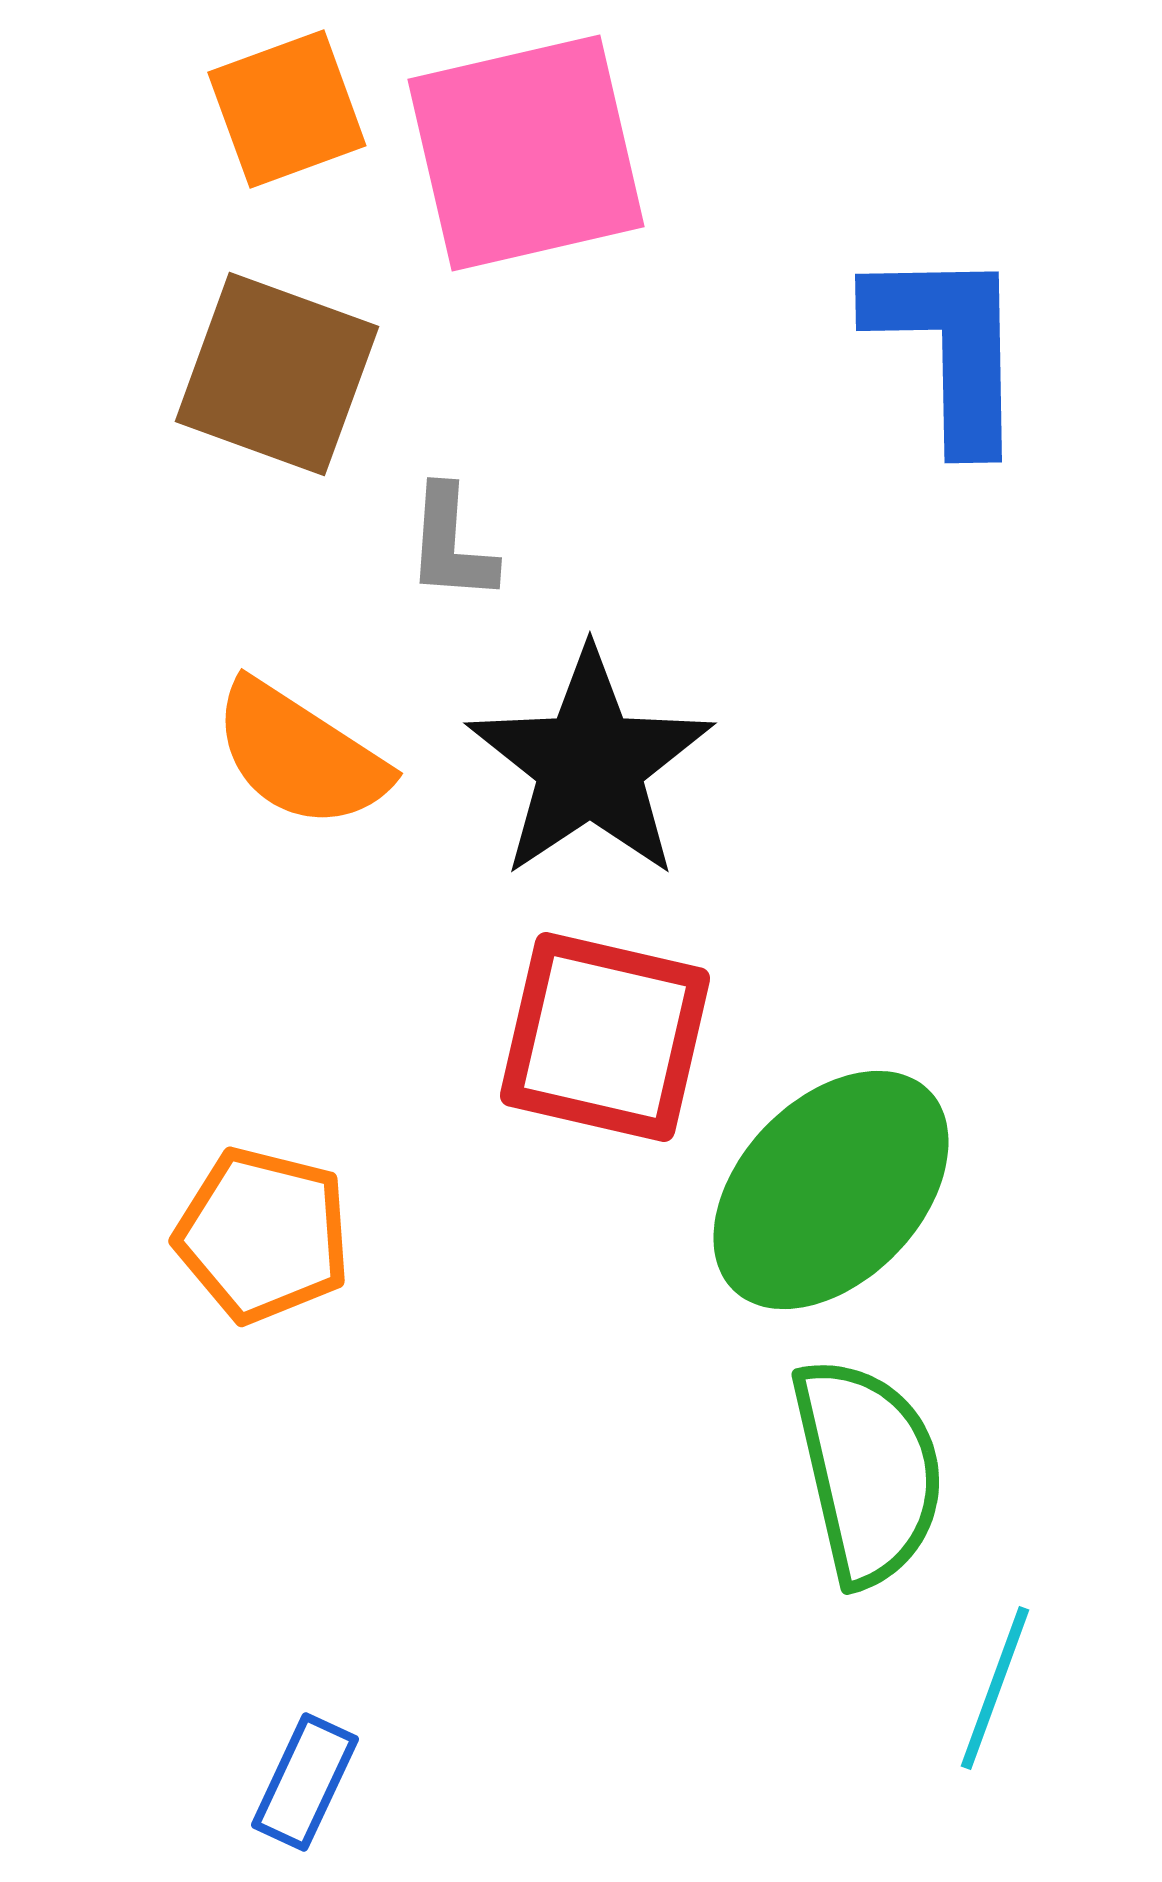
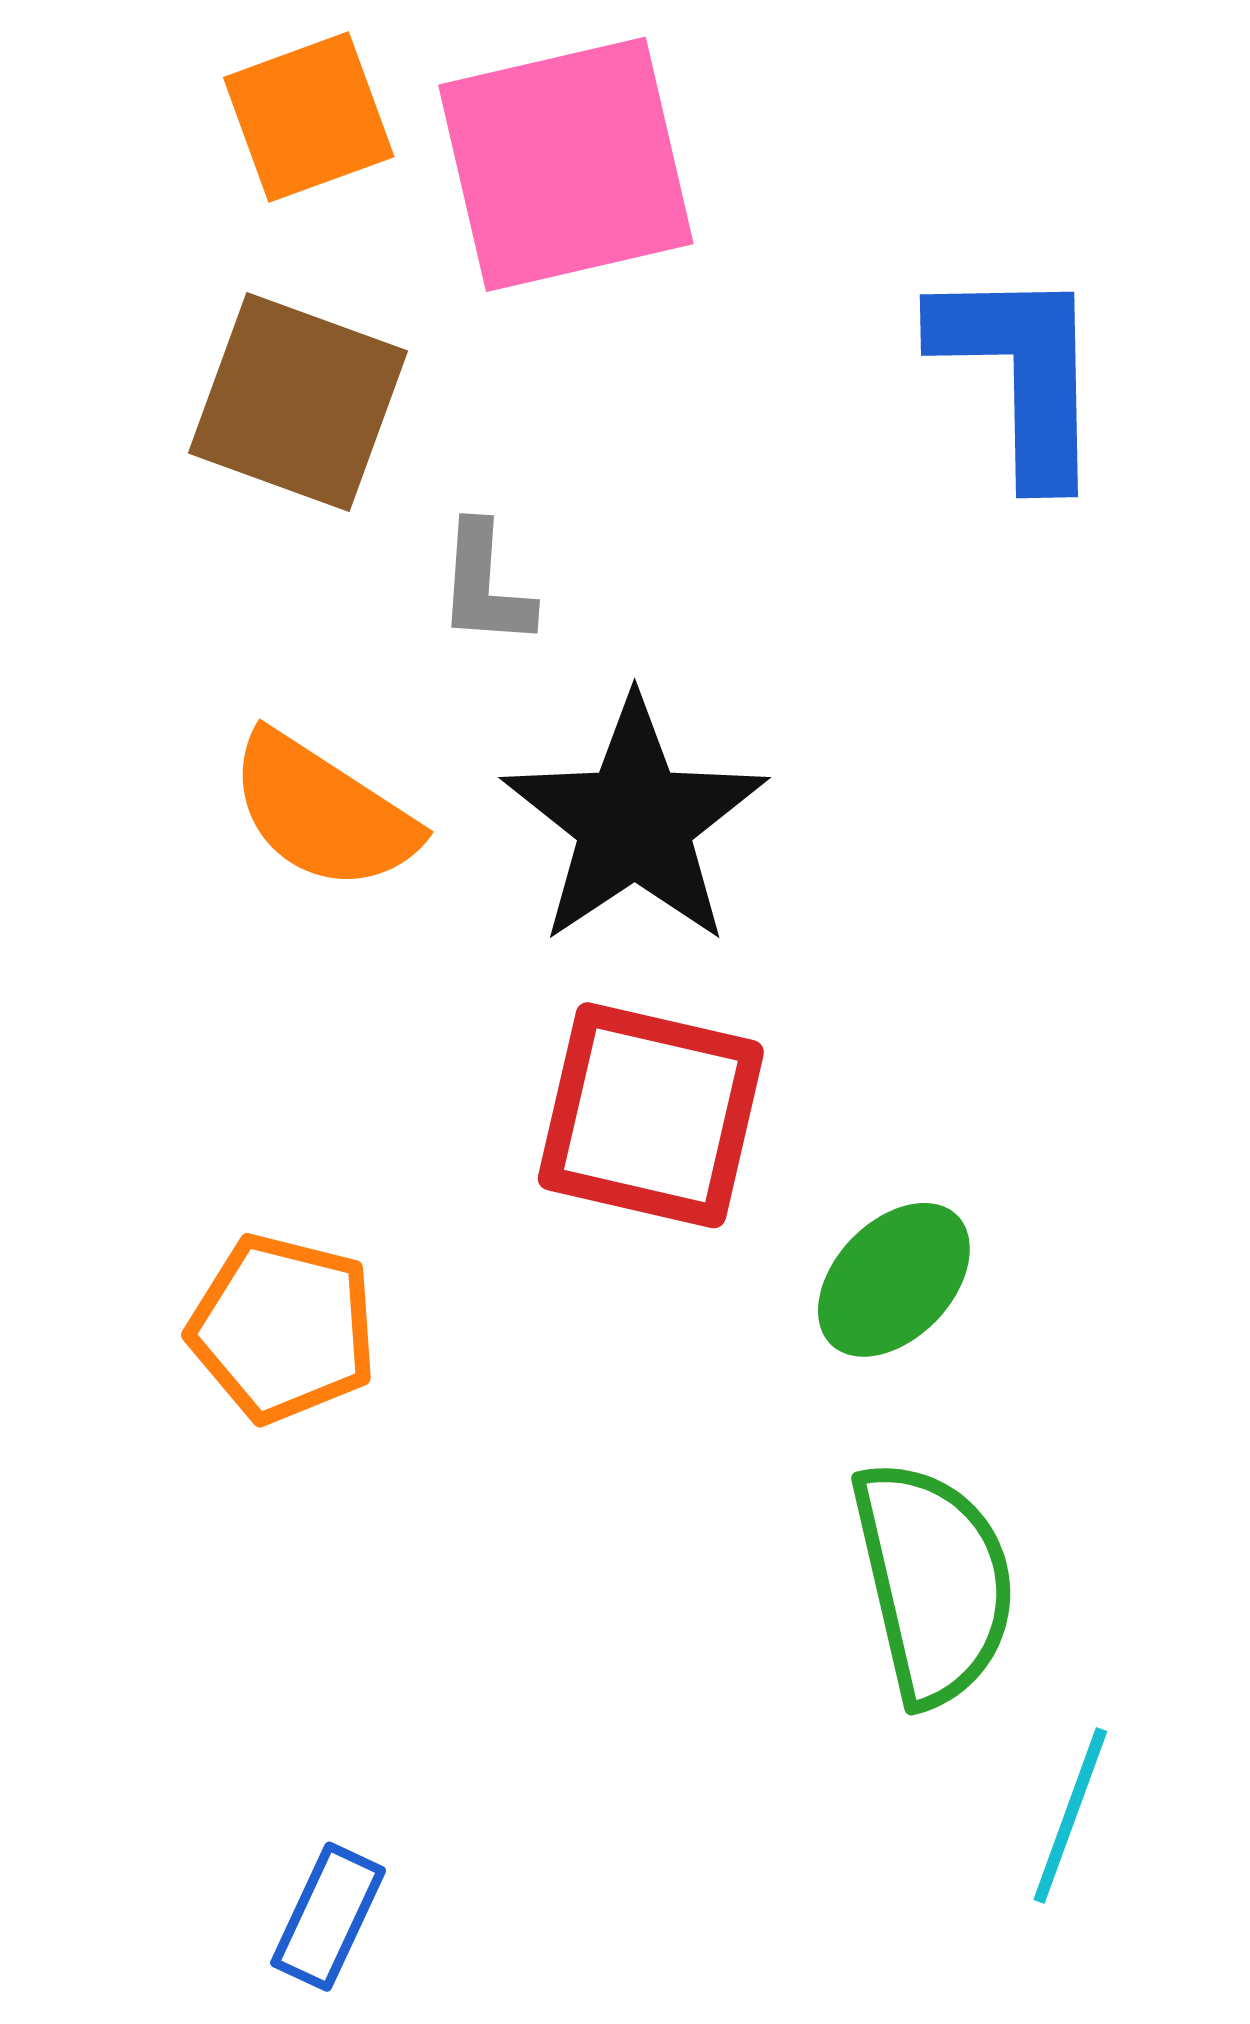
green ellipse: (831, 1190) -> (894, 1280), size x0.6

